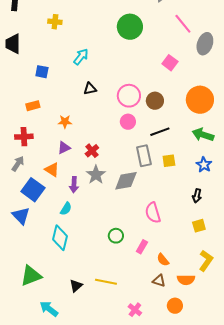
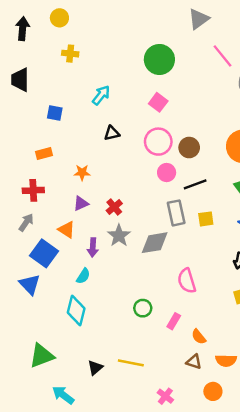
pink square: (170, 63) -> (158, 102), moved
pink circle: (128, 122) -> (167, 173), moved

